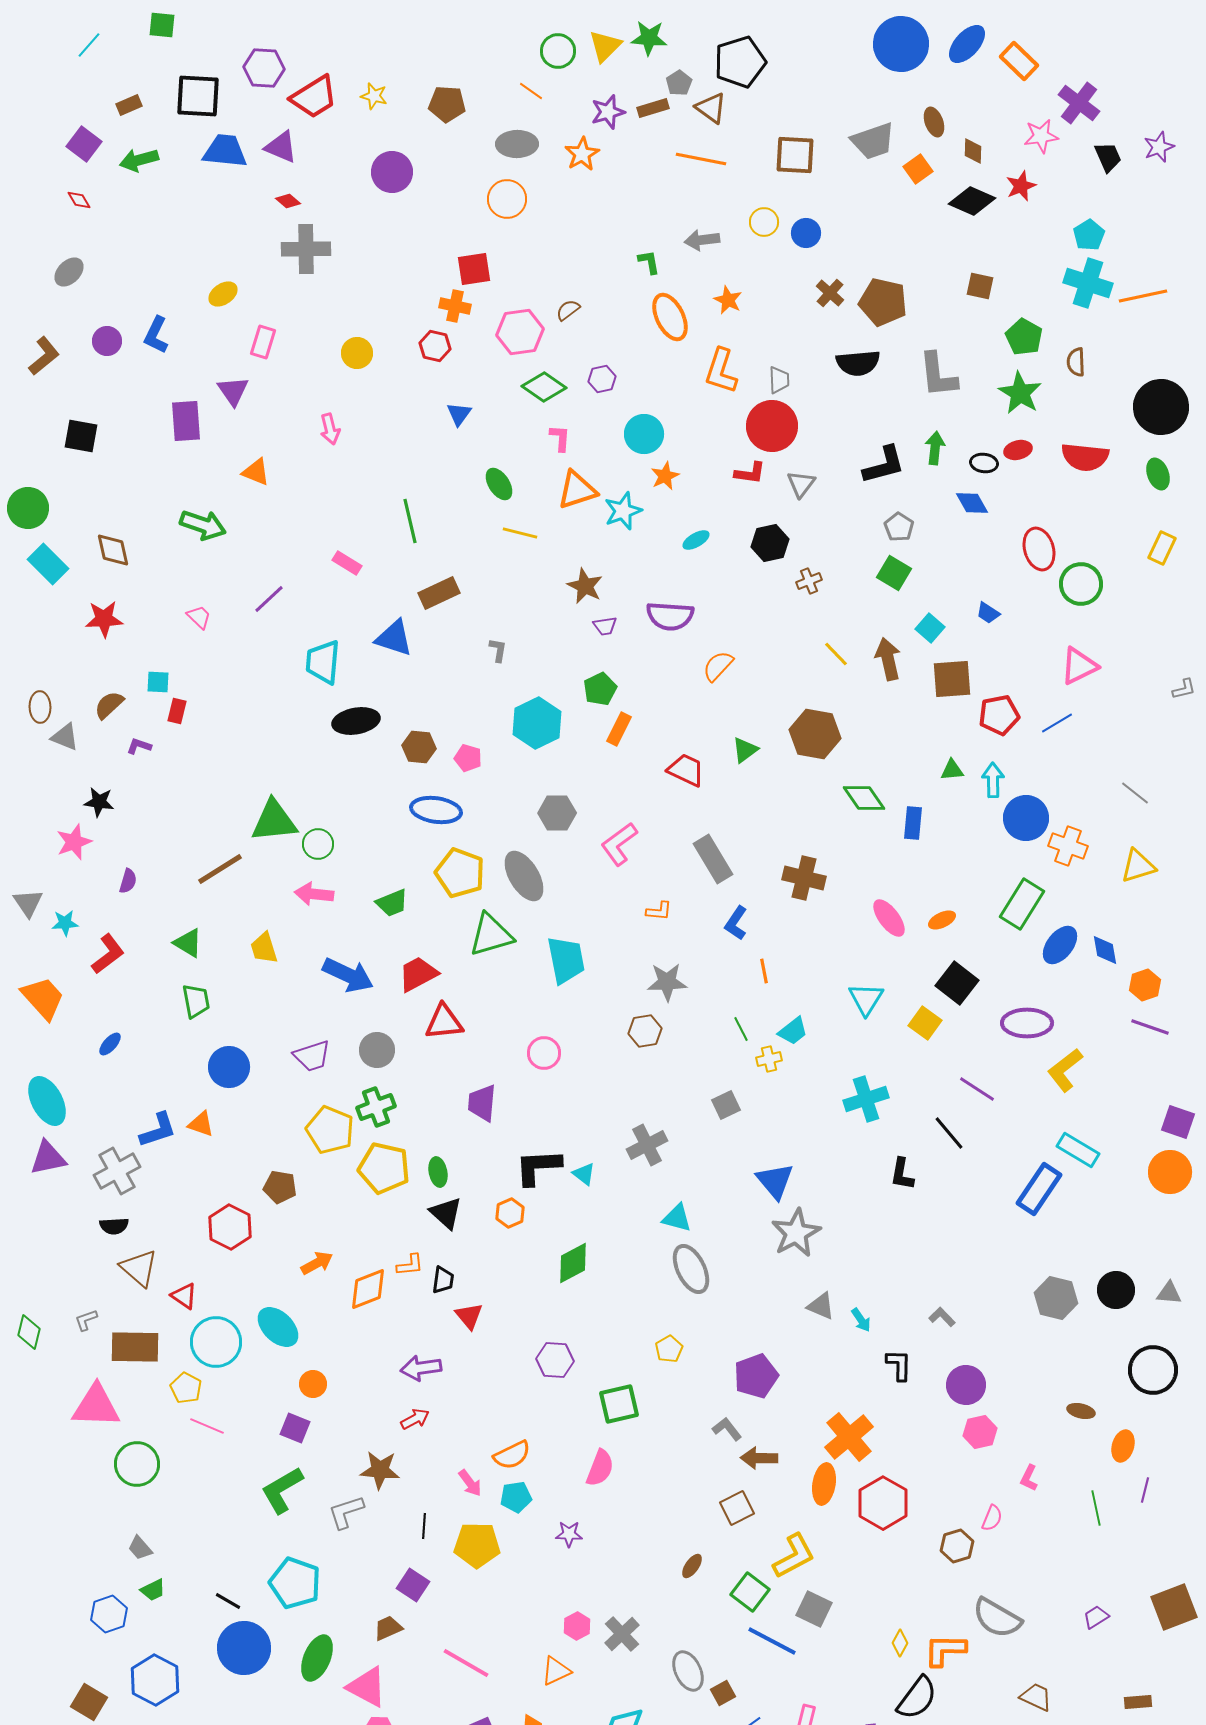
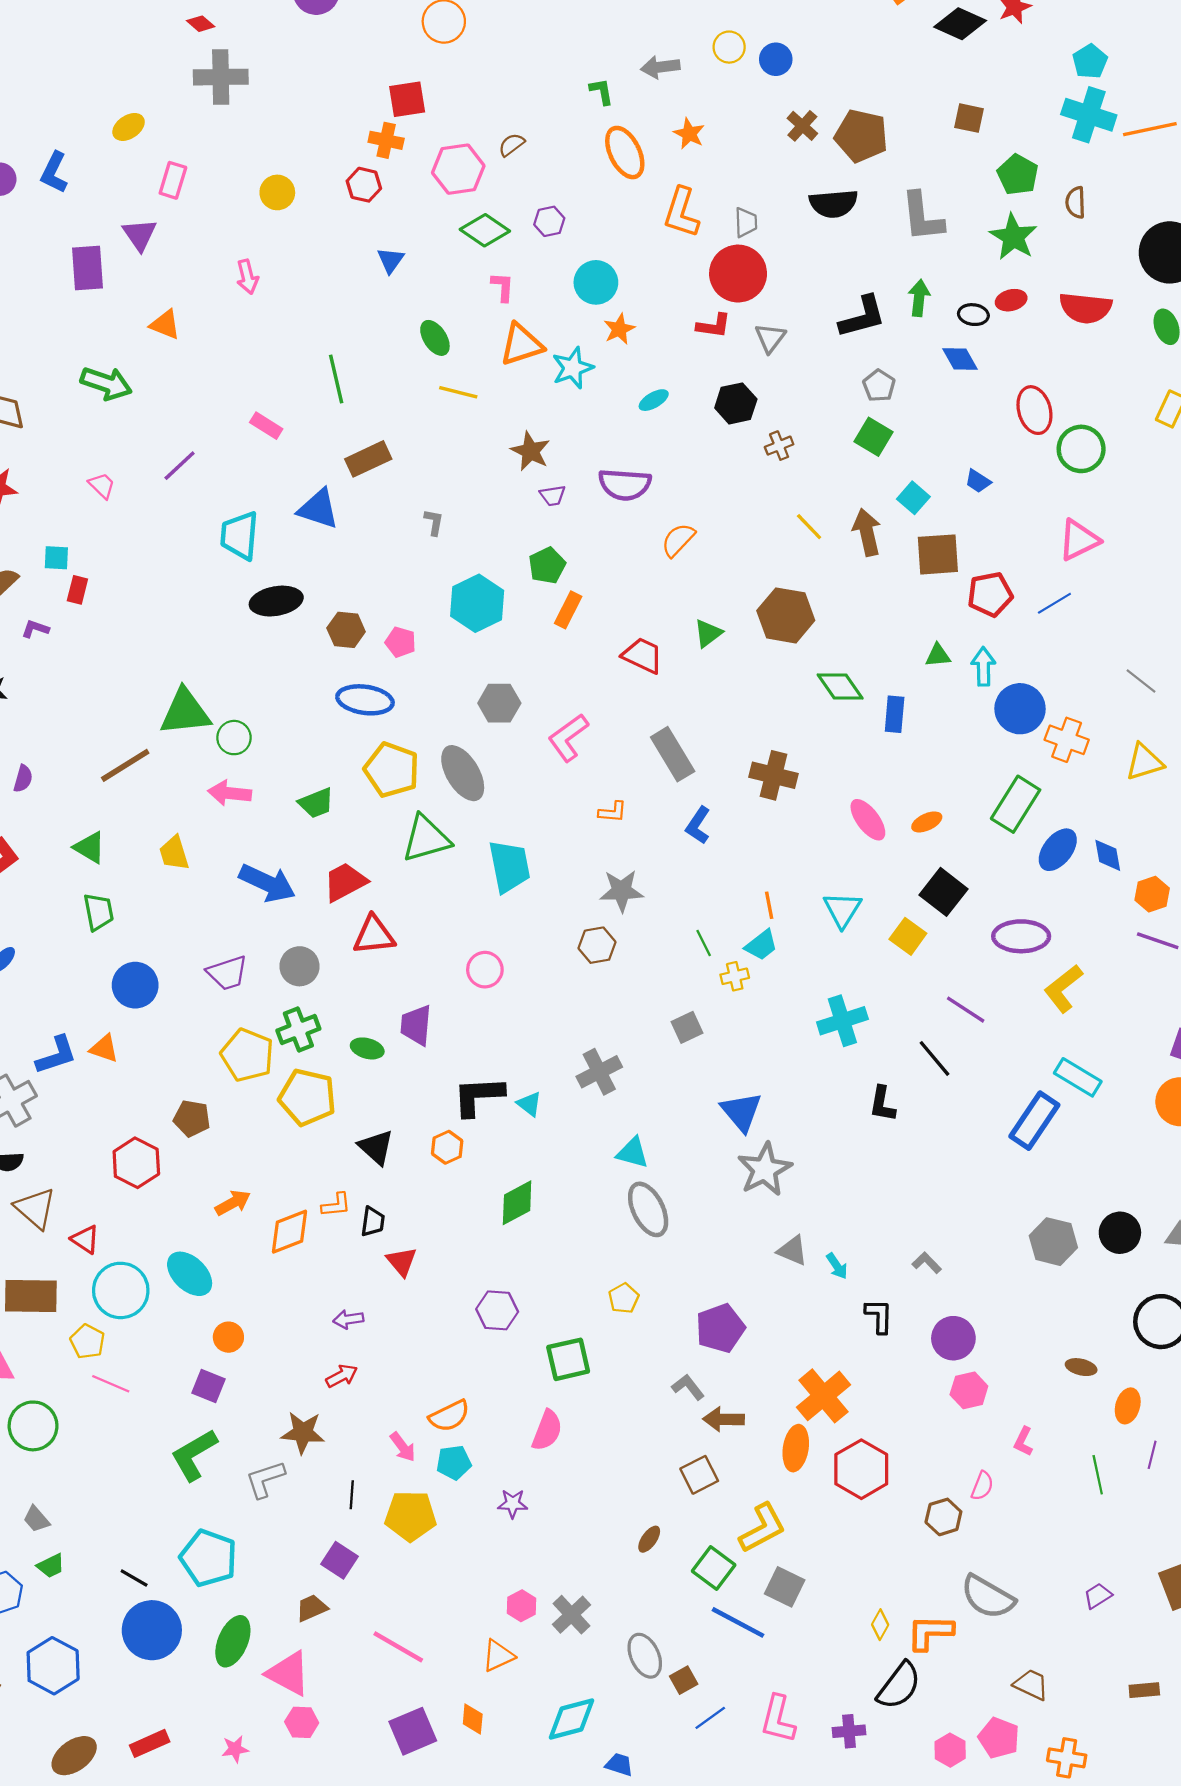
orange line: (764, 971) -> (769, 905), moved
green ellipse: (438, 1172) -> (367, 1048), moved, turned -64
purple arrow: (421, 1368) -> (348, 1319), size x0.7

